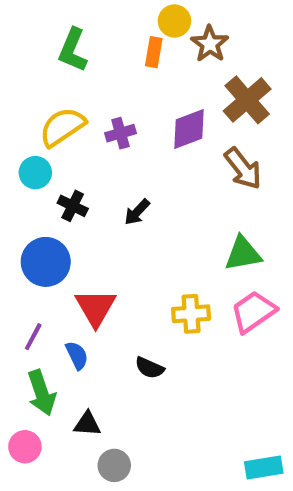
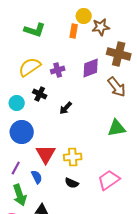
brown star: (210, 44) -> (101, 27), turned 30
green L-shape: (73, 50) -> (35, 30), turned -95
brown cross: (247, 100) -> (119, 54), turned -35
cyan circle: (35, 173) -> (17, 103), moved
black cross: (73, 206) -> (40, 94), moved
pink trapezoid: (253, 312) -> (109, 180), moved
yellow cross: (191, 314) -> (73, 157), moved

